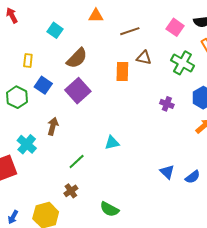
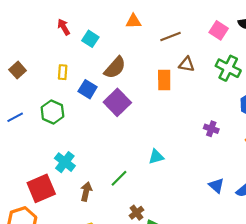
red arrow: (12, 15) -> (64, 27), moved
blue square: (43, 85) -> (88, 89), moved
purple cross: (167, 104) -> (211, 129), moved
brown arrow: (53, 126) -> (86, 192), moved
brown cross: (71, 191) -> (137, 213), moved

